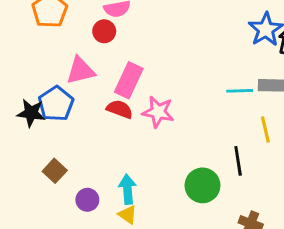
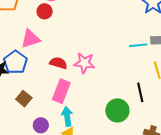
pink rectangle: (129, 80) -> (61, 91), moved
brown square: (55, 171) -> (24, 99), moved

